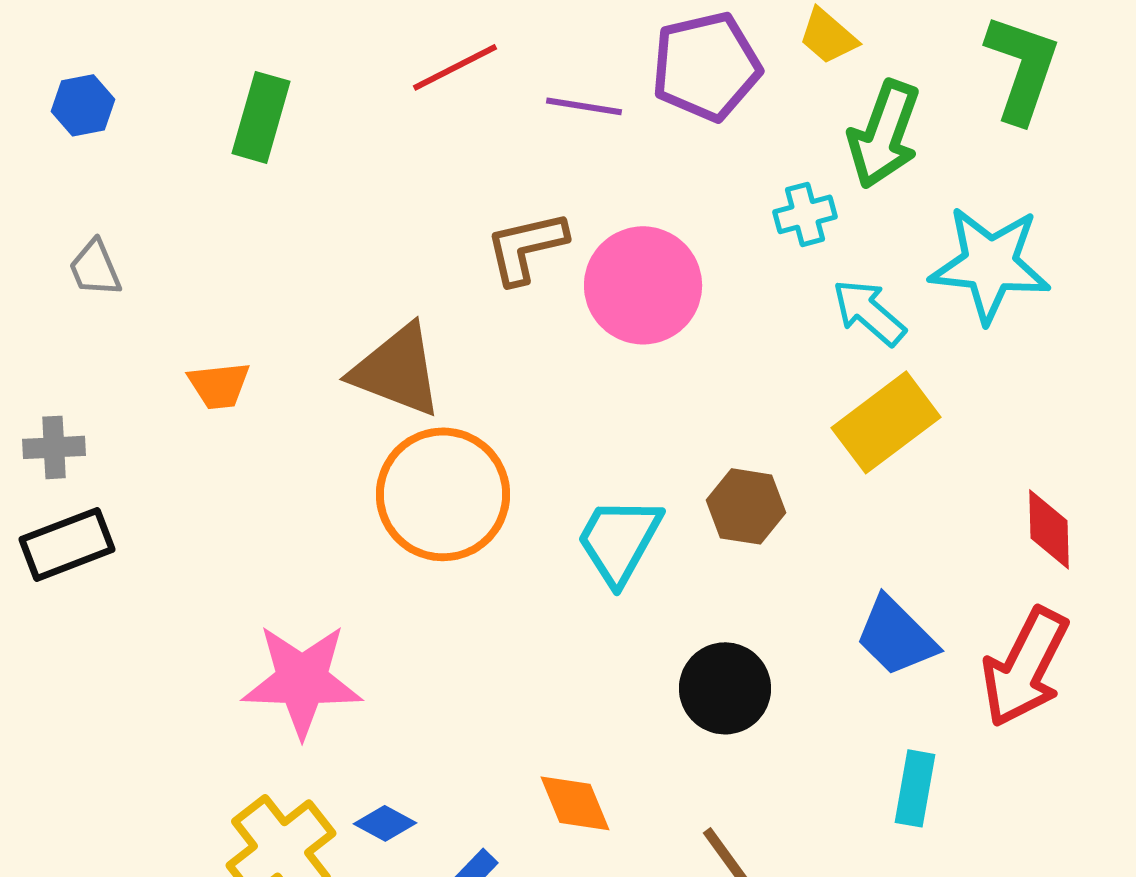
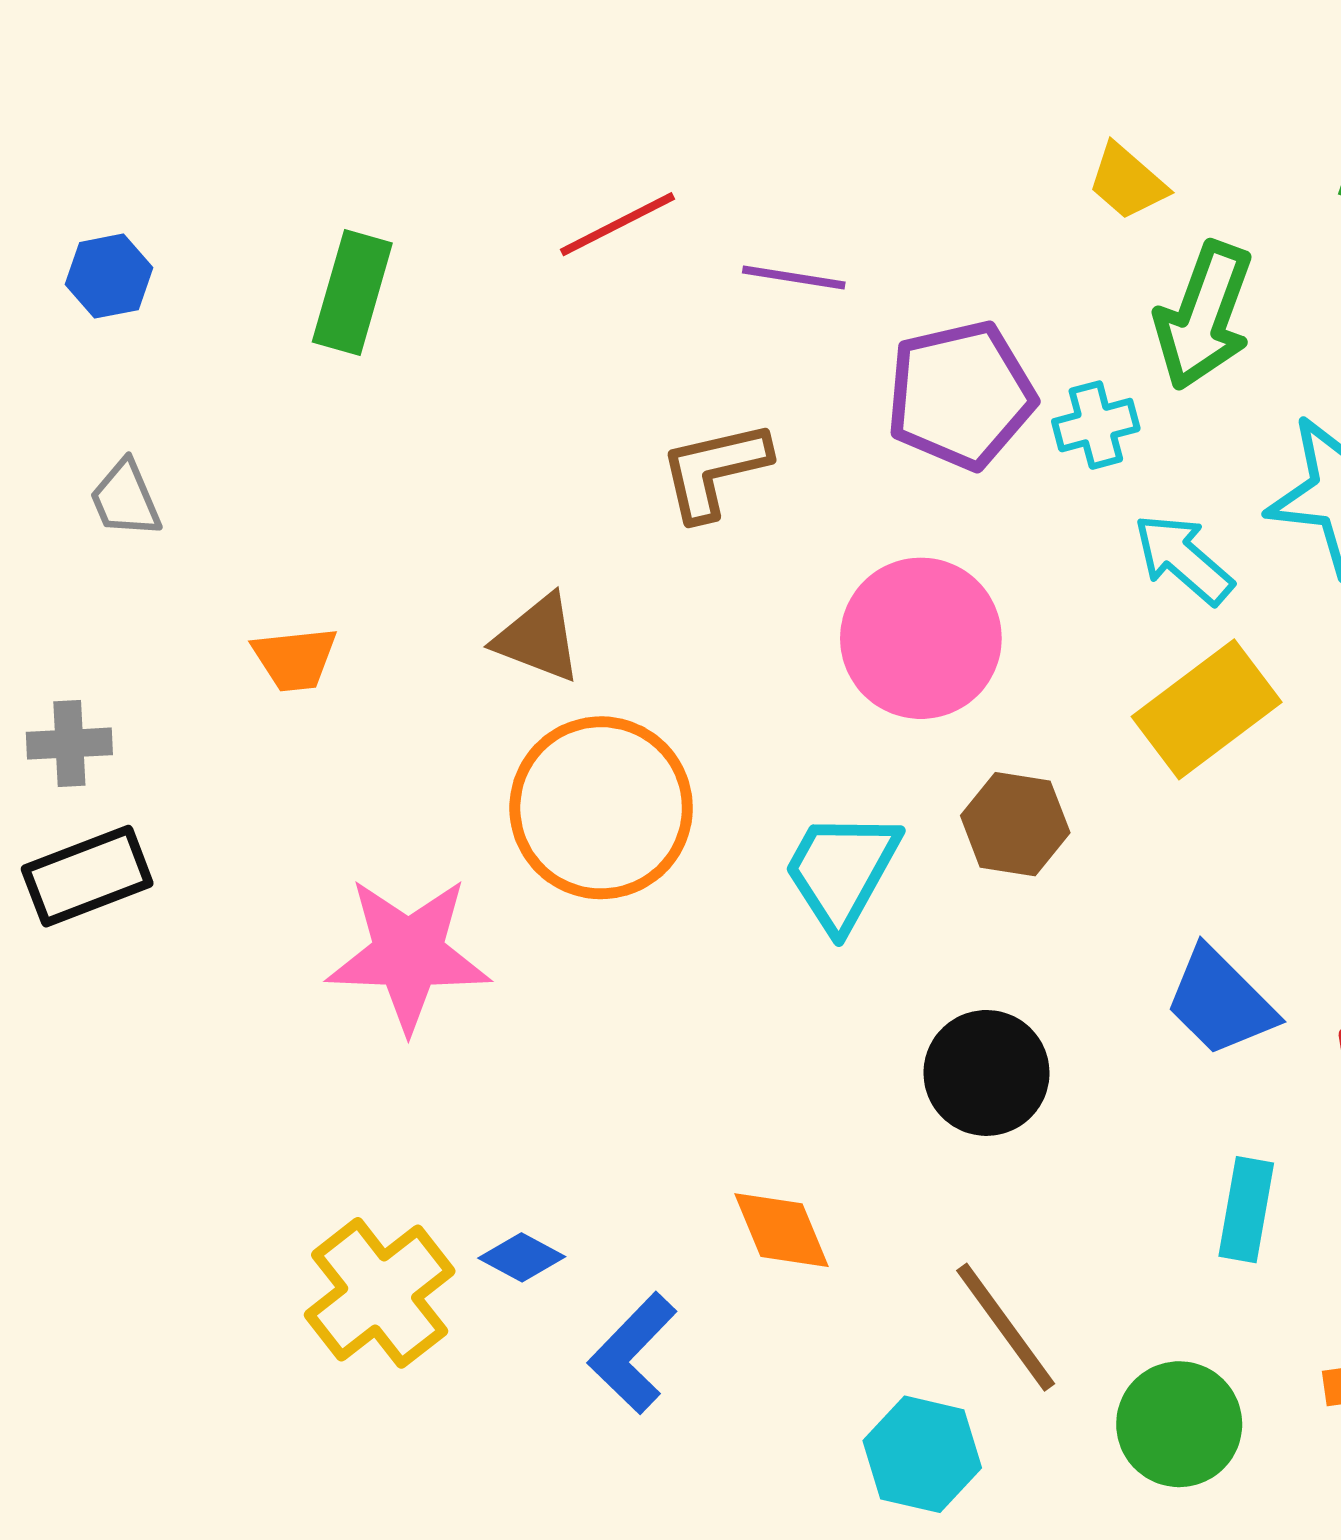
purple pentagon: (706, 66) -> (961, 395), moved
pink circle: (643, 285) -> (921, 638), moved
brown triangle: (397, 370) -> (538, 638), size x0.7
pink star: (302, 680) -> (408, 954), moved

